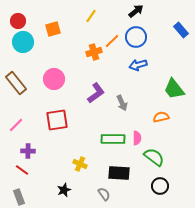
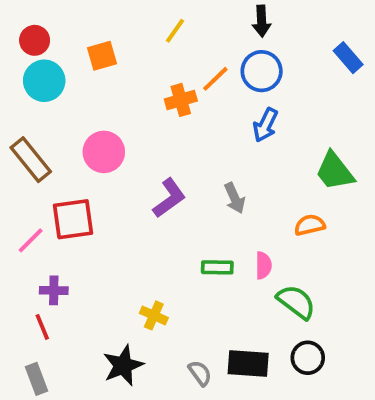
black arrow: (136, 11) -> (262, 21), turned 126
blue arrow: (138, 65) -> (265, 125), turned -48
purple L-shape: (96, 93) -> (169, 198), moved
red square: (57, 120) -> (73, 219), moved
green rectangle: (113, 139) -> (217, 267), size x0.7
red line: (22, 170) -> (42, 327), turned 32
black rectangle: (119, 173) -> (248, 364), moved
black star: (64, 190) -> (123, 365), size x1.5

